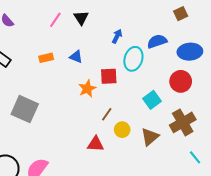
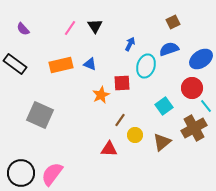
brown square: (181, 14) -> (173, 22), moved
blue ellipse: (190, 52) -> (201, 59), turned -30
orange rectangle: (46, 58) -> (61, 65), size x1.6
cyan line: (195, 157) -> (206, 106), moved

